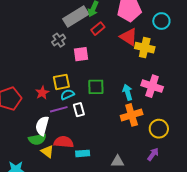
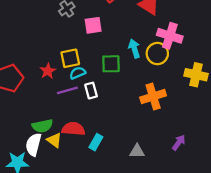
yellow cross: (145, 48) -> (196, 75), moved
pink cross: (152, 86) -> (170, 36), moved
cyan arrow: (128, 92) -> (134, 49), moved
white semicircle: (42, 126) -> (33, 144), moved
yellow circle: (159, 129) -> (157, 54), moved
cyan rectangle: (83, 153) -> (96, 142), turned -56

